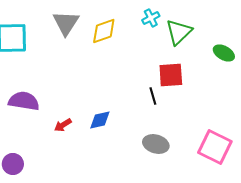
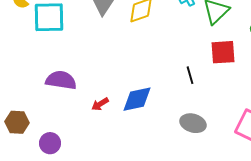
red square: (171, 75) -> (223, 52), moved
blue diamond: (100, 120) -> (137, 99), size x1.4

